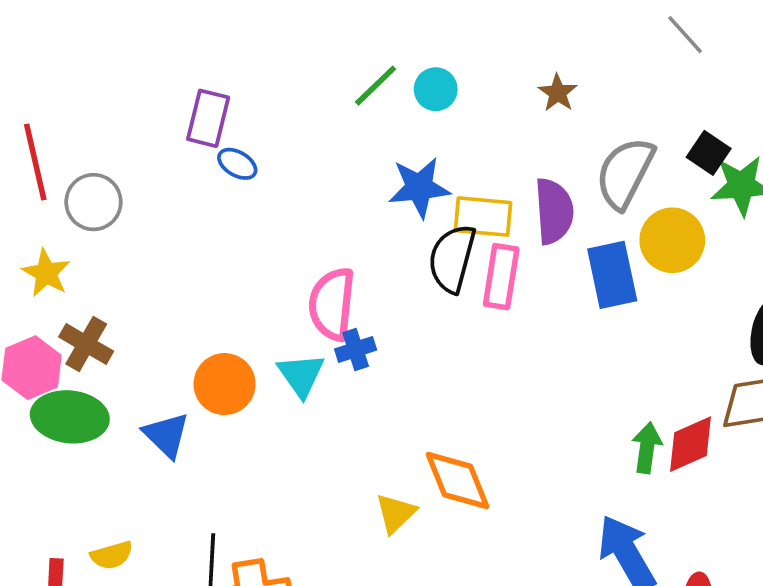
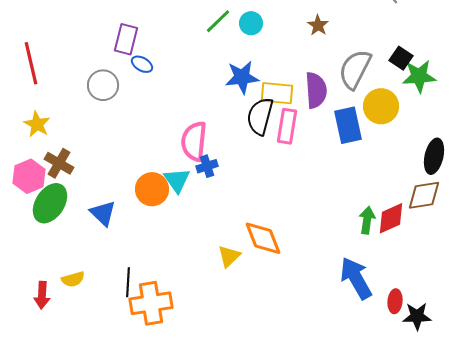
gray circle: (93, 202) -> (103, 85), moved
orange circle: (225, 384) -> (152, 189), moved
green ellipse: (70, 417) -> (50, 203), turned -63

